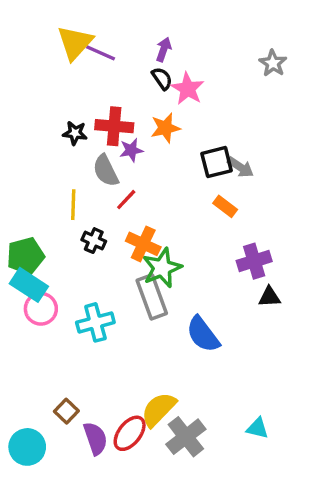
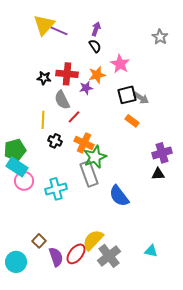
pink star: (188, 89) -> (120, 64), moved
purple star: (131, 150) -> (86, 88), moved
purple cross: (254, 261) -> (162, 153), moved

